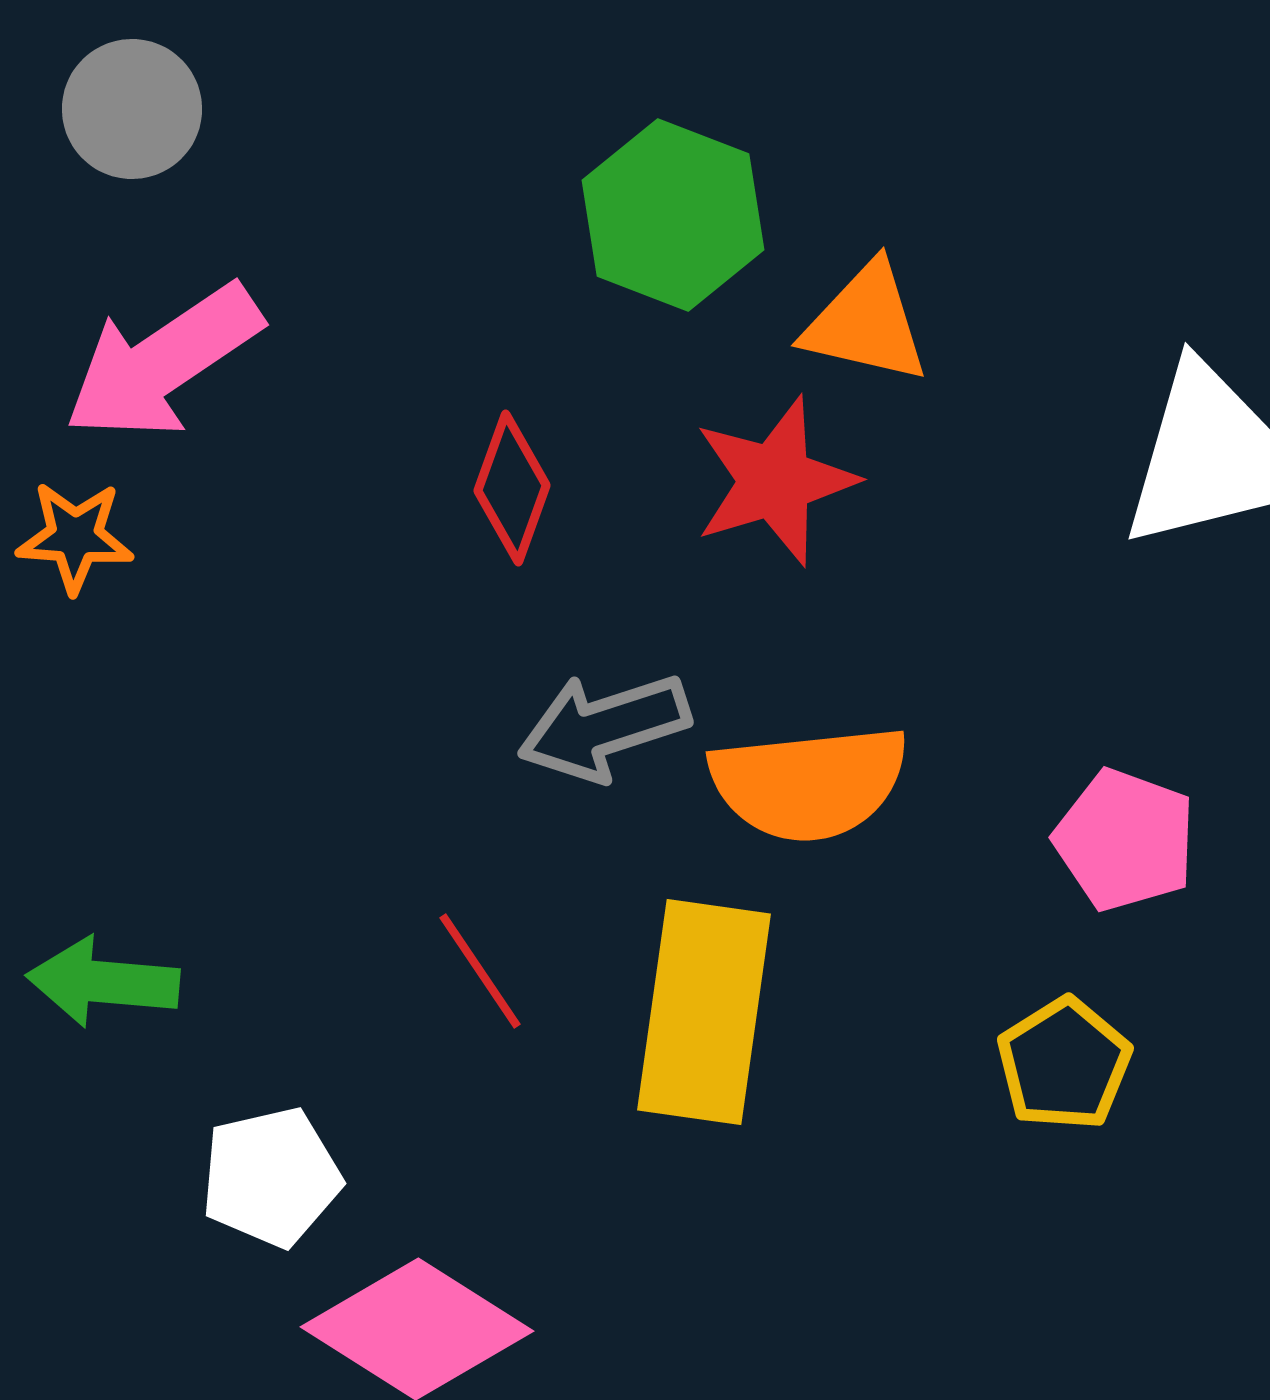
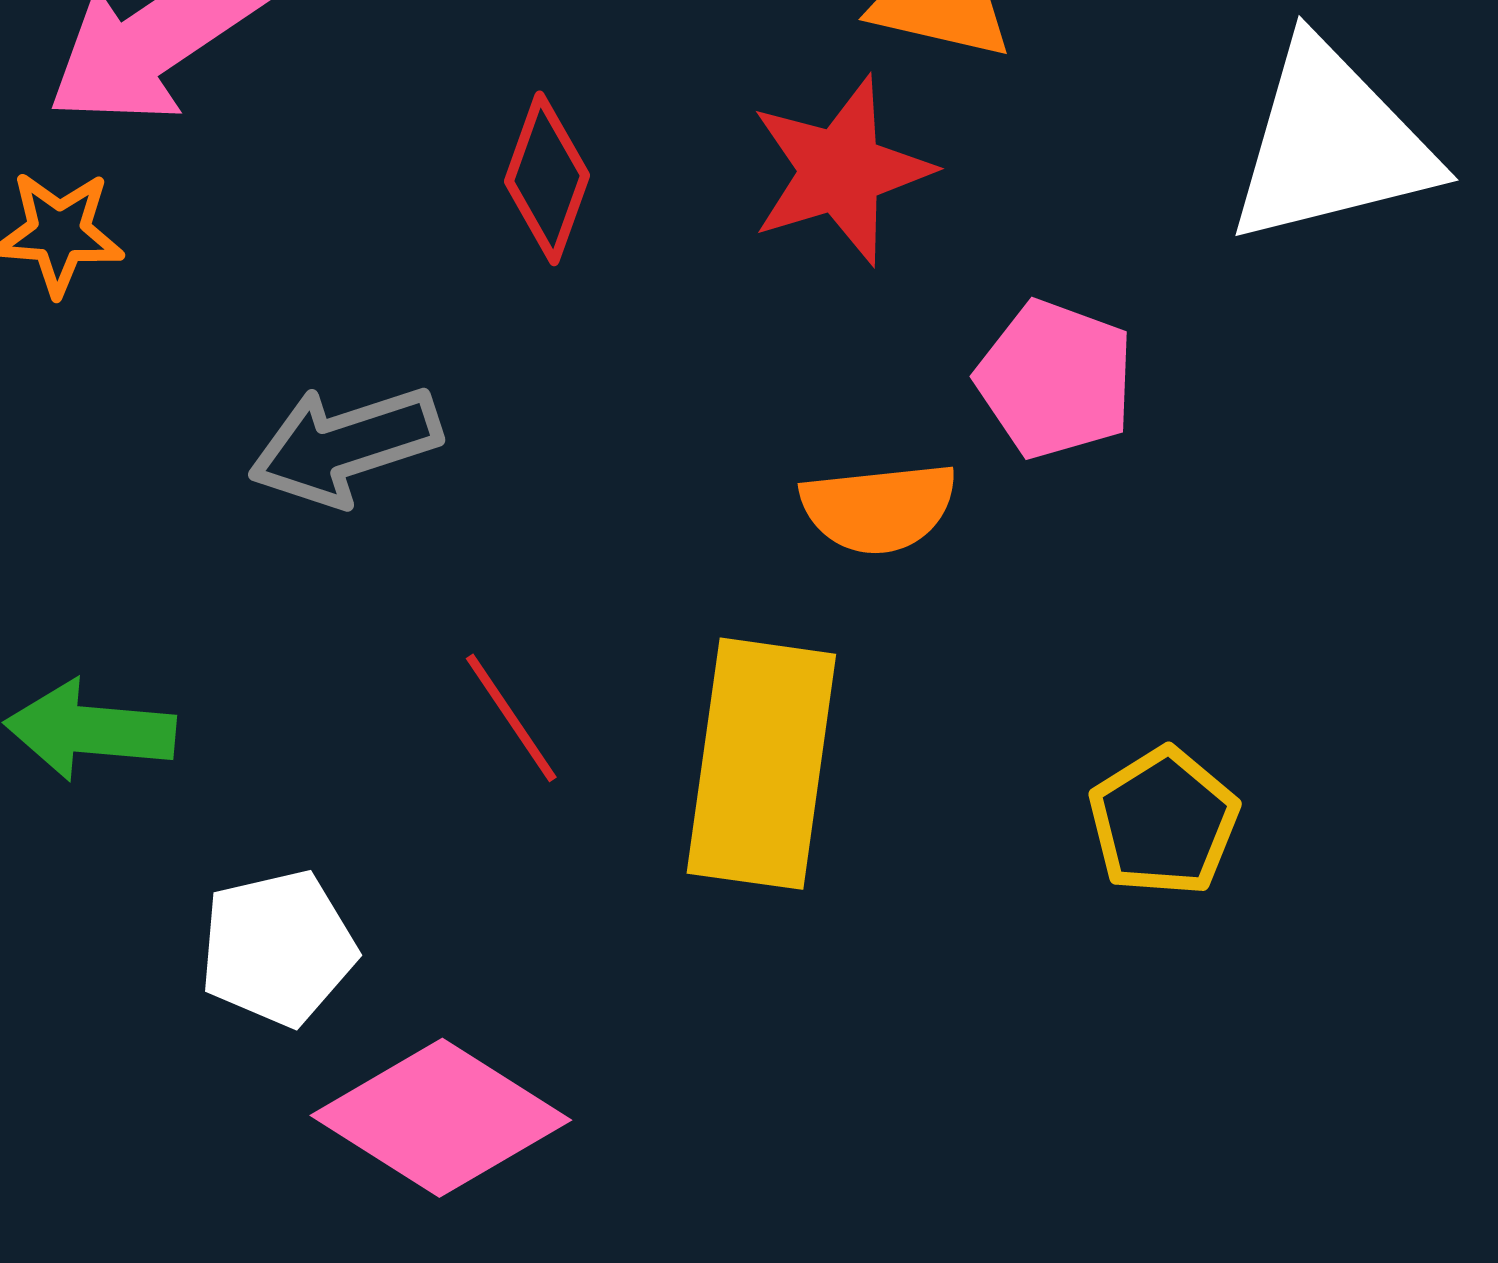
gray arrow: (604, 727) -> (345, 445), moved
orange semicircle: (809, 783) -> (879, 508), size x0.7
pink pentagon: (1125, 840) -> (1055, 379), moved

